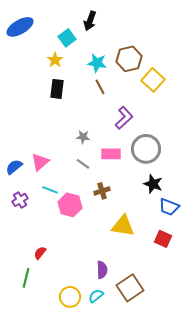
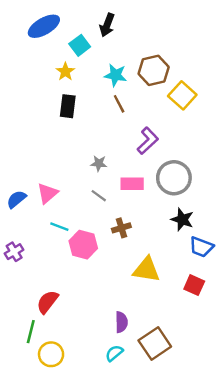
blue ellipse: (20, 27) -> (44, 26), moved
purple cross: (20, 200) -> (14, 252), moved
red semicircle: (40, 253) -> (47, 302), size x1.5
yellow circle: (70, 297) -> (51, 354), moved

